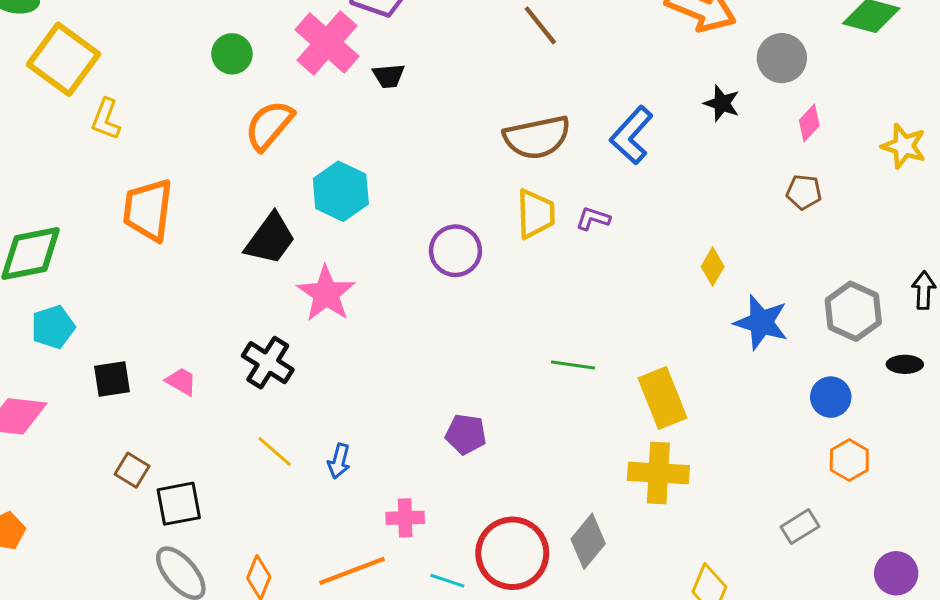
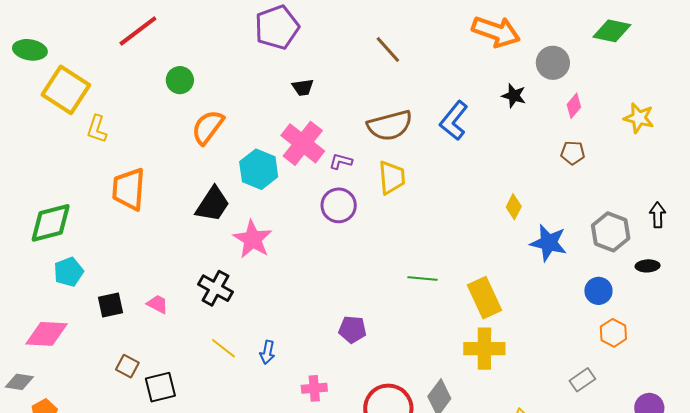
pink cross: (327, 43) -> (303, 143), moved
black trapezoid: (389, 76) -> (303, 87), moved
purple L-shape: (593, 219) -> (341, 161), moved

